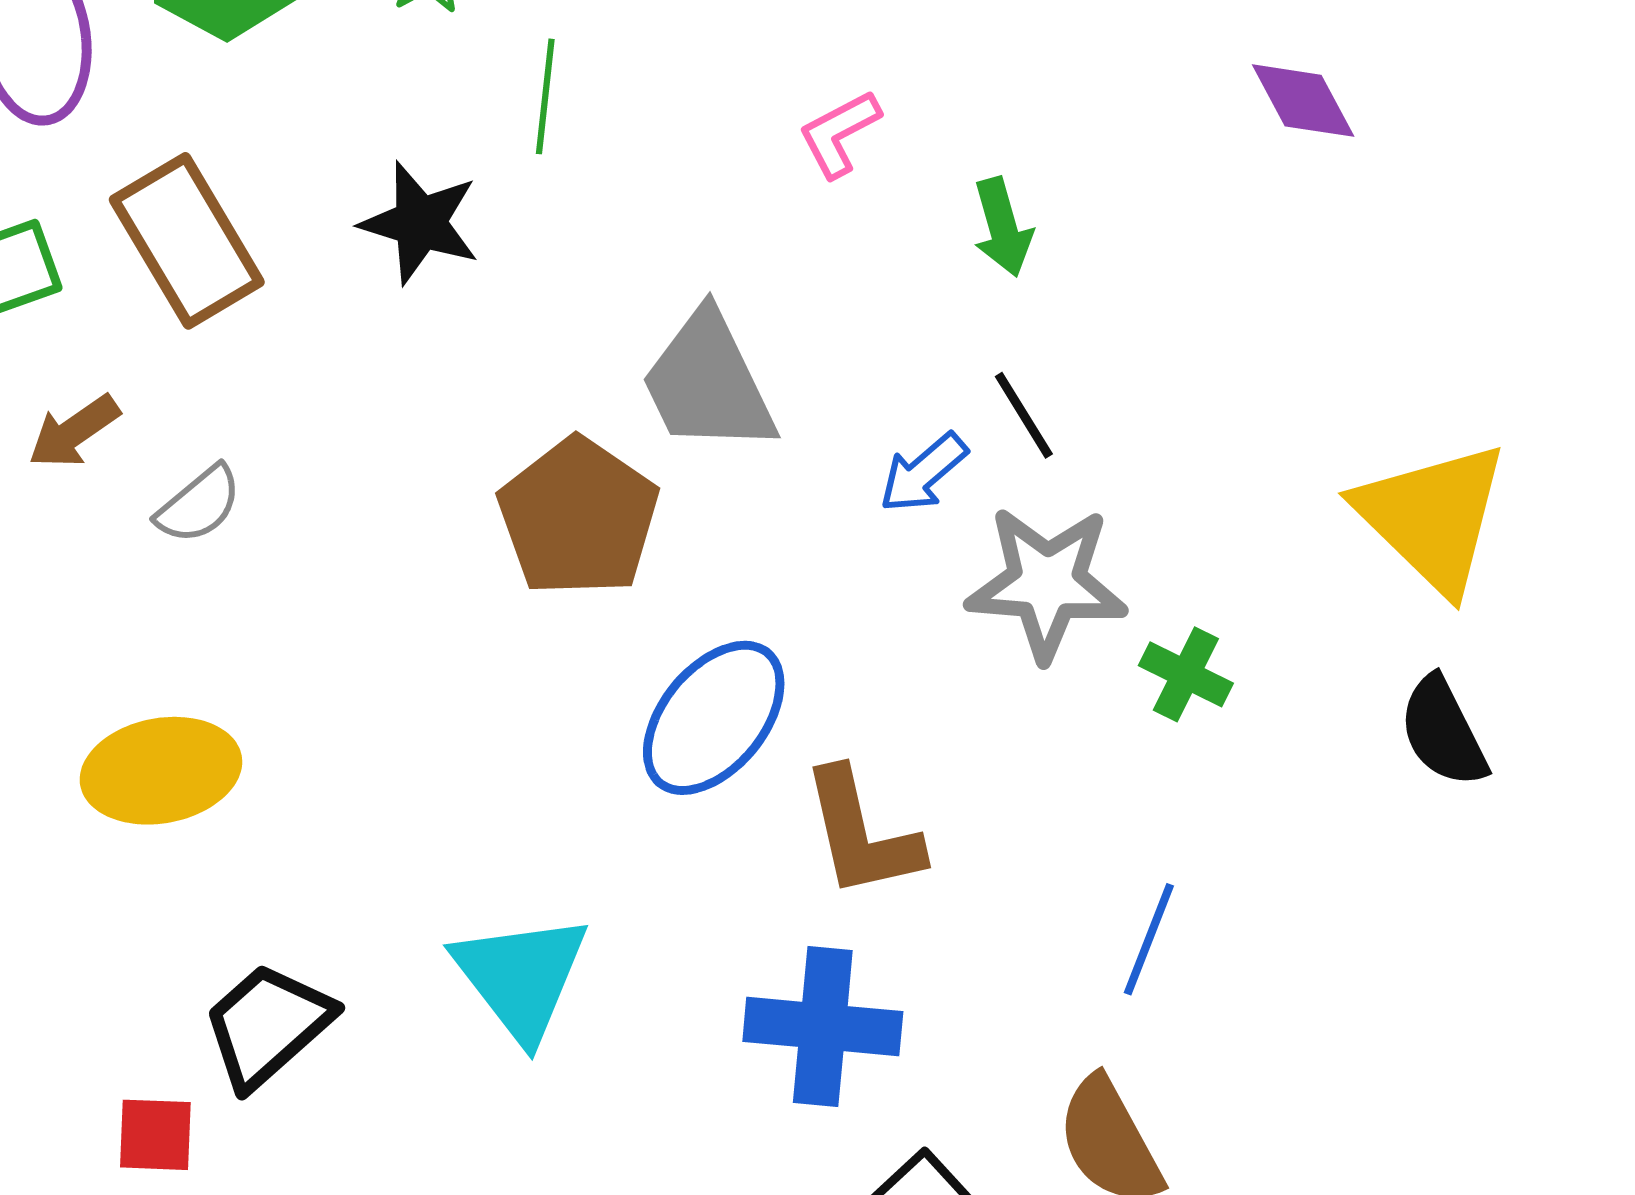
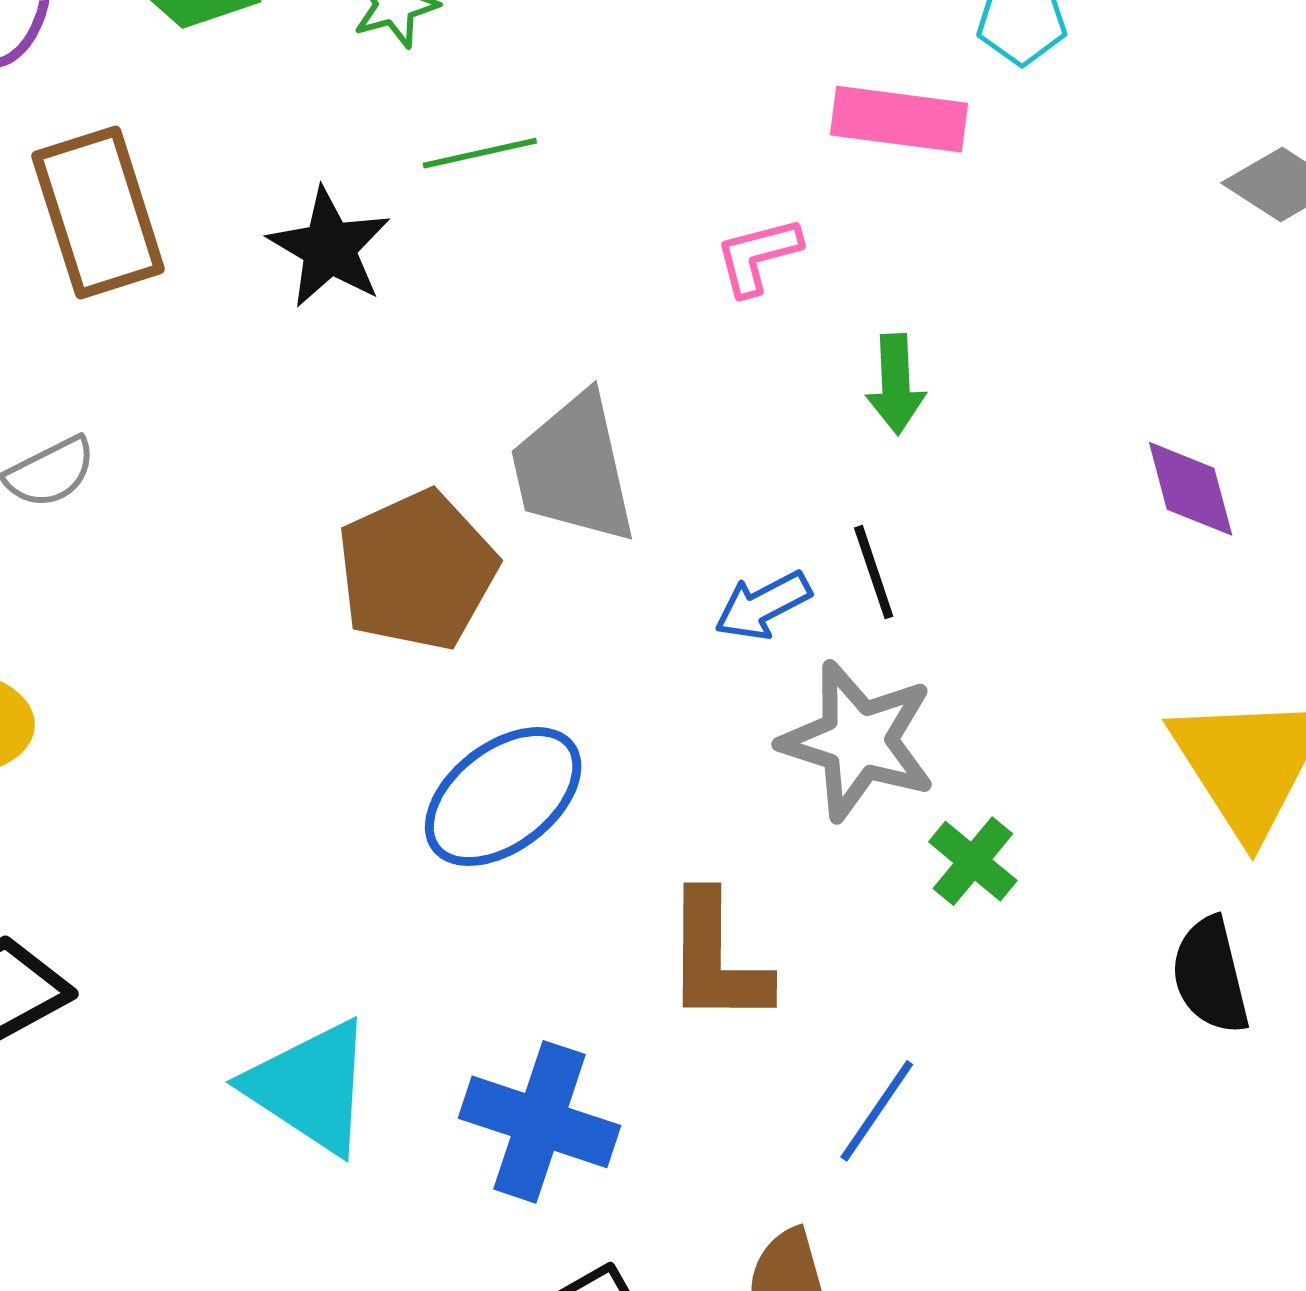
green line: (545, 96) -> (480, 153), turned 58
purple diamond: (1303, 101) -> (1191, 489), moved
brown L-shape: (861, 834) -> (716, 959), moved
cyan triangle: (521, 977) -> (310, 1087), moved, turned -32

